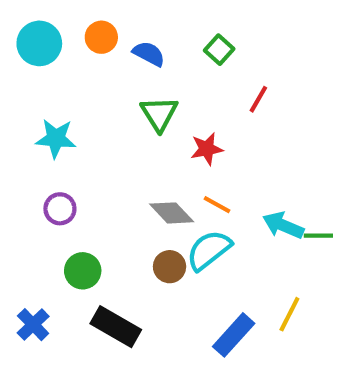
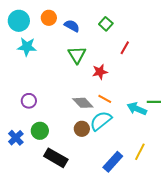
cyan star: (56, 139) -> (27, 47), moved
green line: (318, 236) -> (154, 102), moved
blue cross: (33, 325) -> (16, 138), moved

